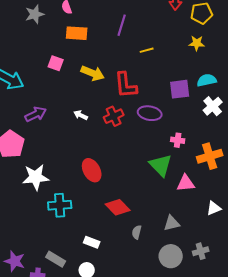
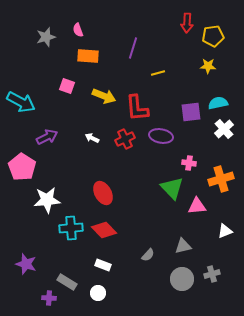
red diamond: (118, 207) -> (104, 230), moved
gray semicircle: (137, 232) -> (148, 255), turned -152
purple star: (15, 261) -> (26, 264), moved

